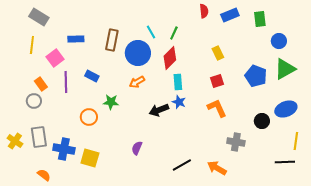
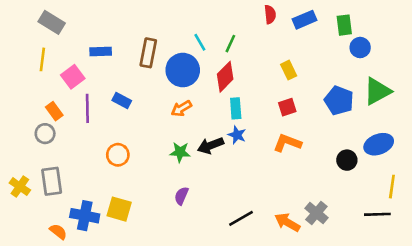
blue circle: (279, 41) -> (360, 48), moved
green star: (111, 102) -> (180, 152), moved
orange L-shape: (217, 108) -> (287, 143), turned -45
gray cross: (236, 142) -> (316, 213), moved, turned 30
blue cross: (64, 149) -> (85, 216), moved

